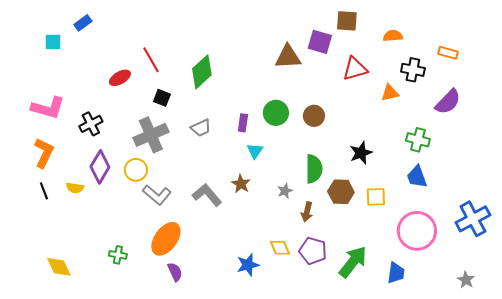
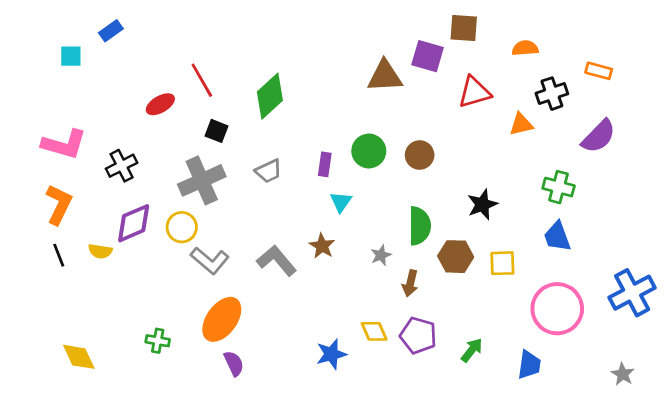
black cross: (413, 70) -> (552, 94), turned -30
purple diamond: (100, 167) -> (134, 223), turned 36
green arrow: (353, 262) -> (472, 350), size x0.6

